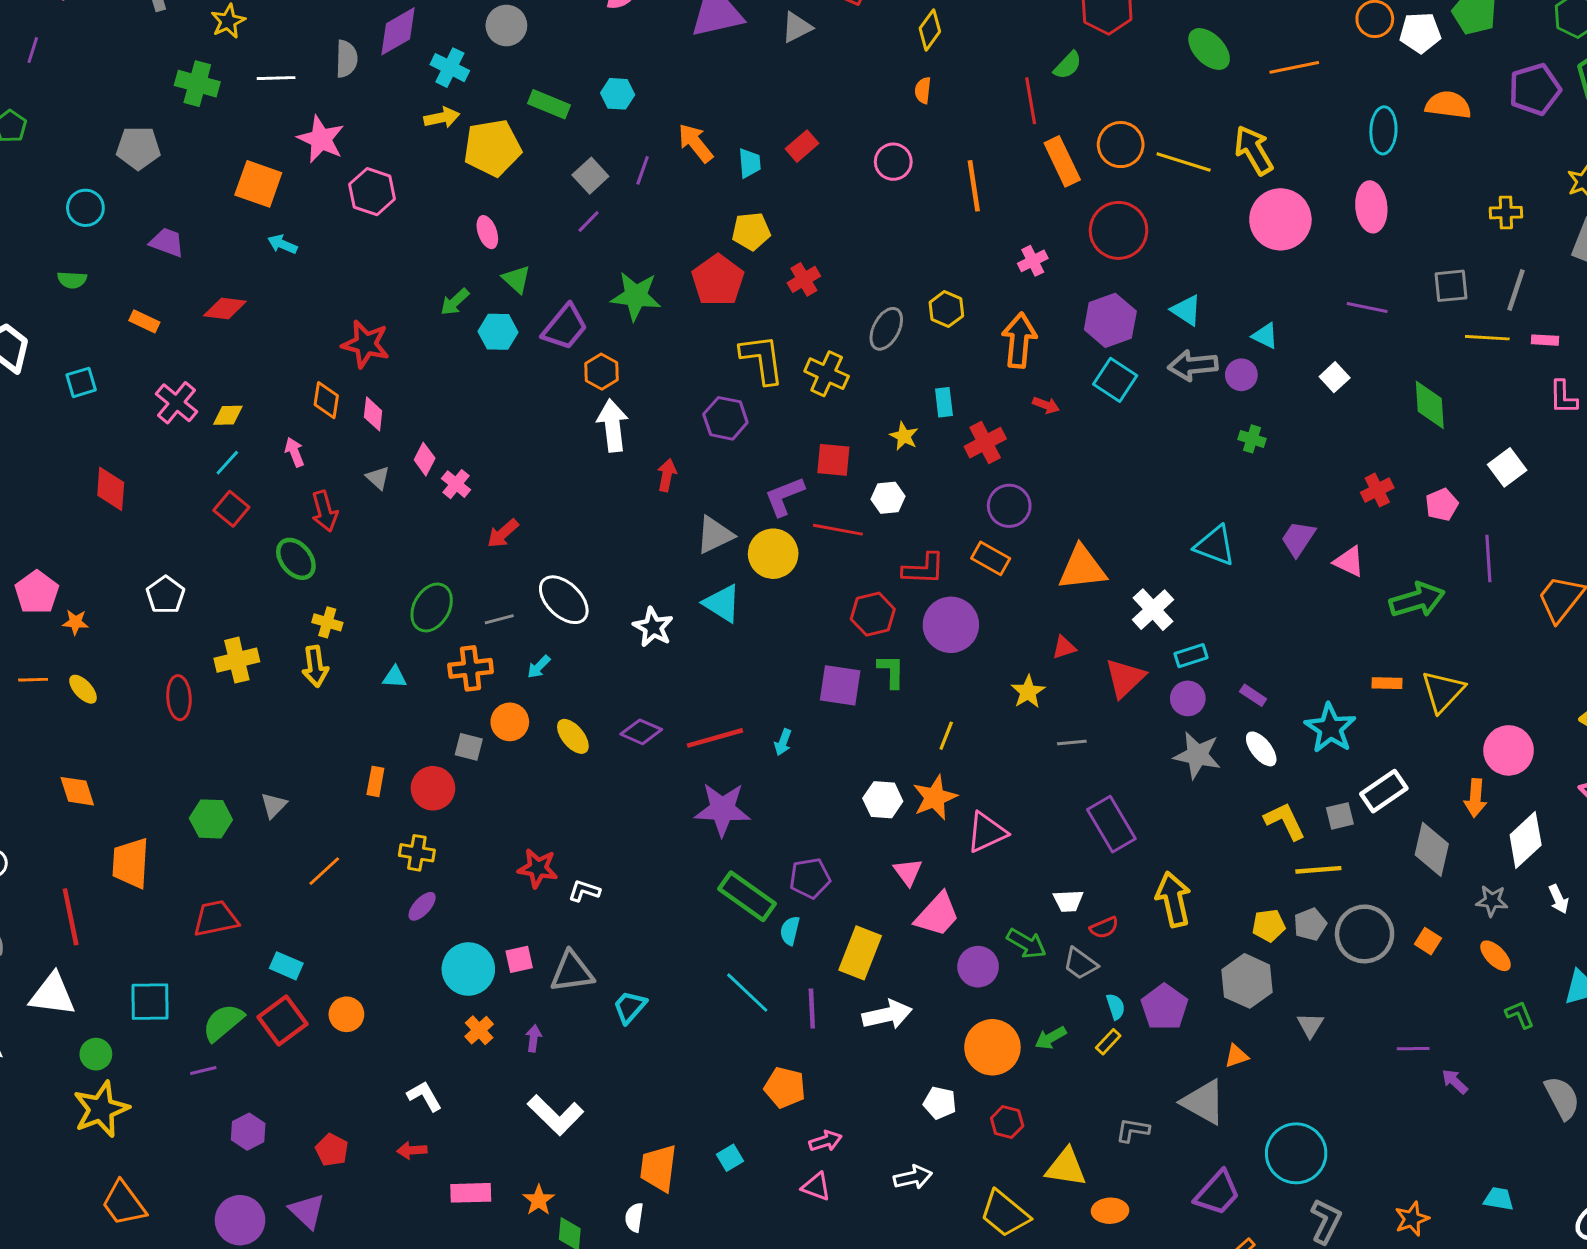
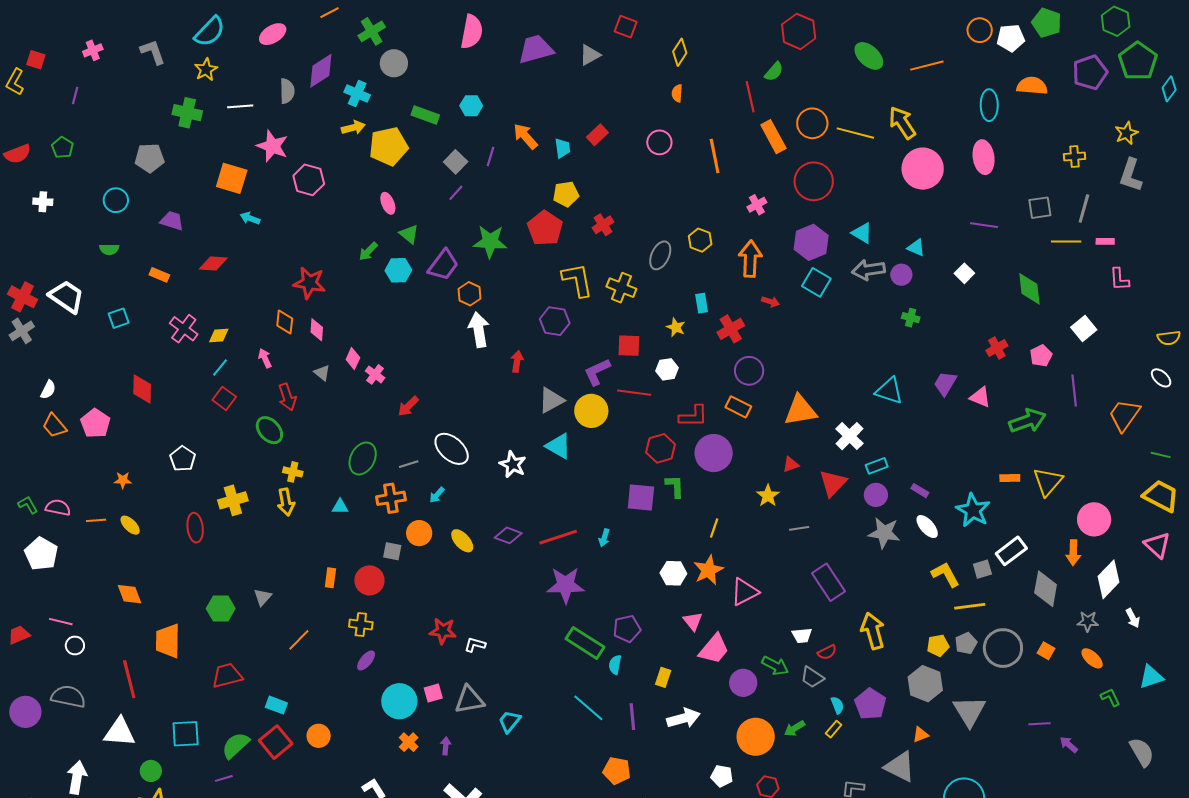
pink pentagon: (37, 592) -> (95, 423), moved
yellow rectangle: (860, 953) -> (663, 677), size x0.6
gray triangle: (1310, 1025) -> (969, 711), size x1.8

